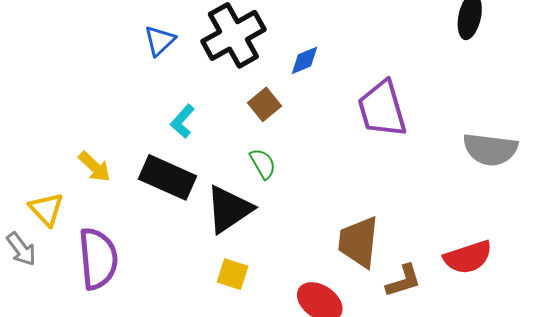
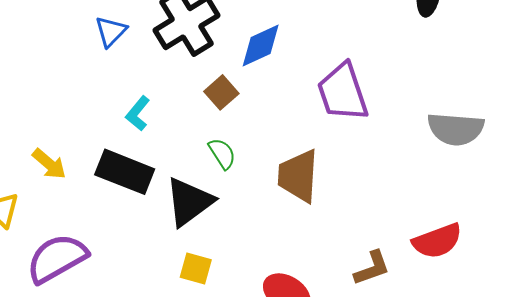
blue diamond: (304, 60) -> (261, 45), size x1.4
brown trapezoid: (359, 242) -> (298, 176), moved
purple semicircle: (98, 259) -> (57, 258), turned -112

